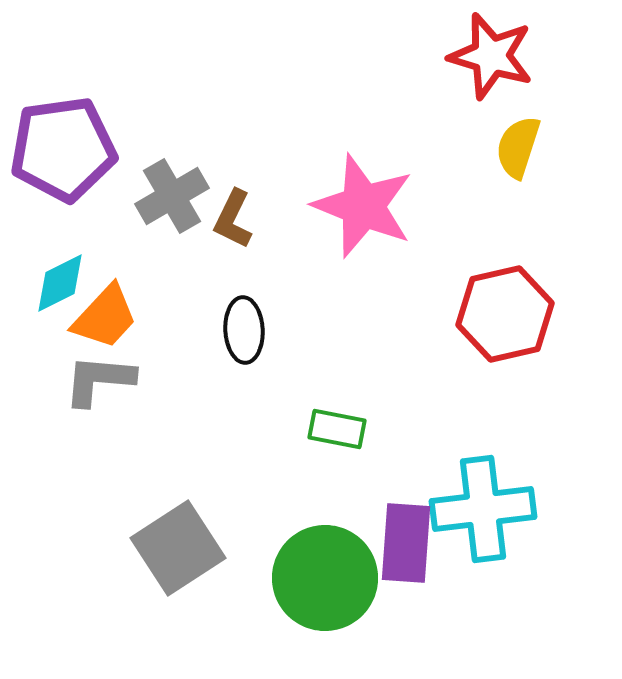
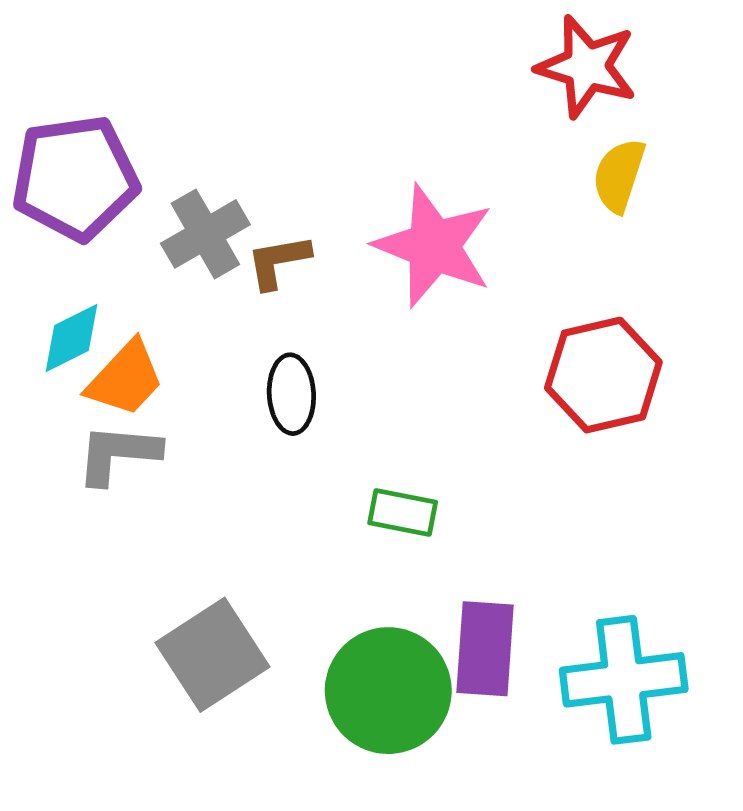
brown L-shape: (233, 219) -> (278, 261), turned 54
cyan cross: (483, 509) -> (624, 680), moved

